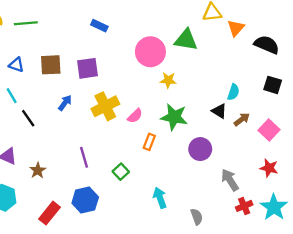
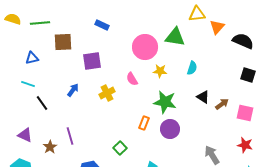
blue triangle: (16, 65) -> (32, 58), turned -32
brown square: (51, 65) -> (63, 42), moved
cyan semicircle: (233, 92) -> (192, 68), moved
cyan line: (12, 96) -> (28, 84), turned -40
yellow cross: (105, 106) -> (107, 93), size x0.7
pink semicircle: (135, 116) -> (132, 79), moved, turned 104
pink square: (269, 130) -> (245, 113), turned -30
purple circle: (200, 149) -> (170, 129), moved
purple line: (84, 157) -> (70, 136), moved

